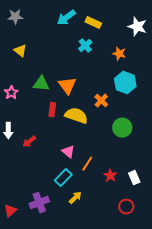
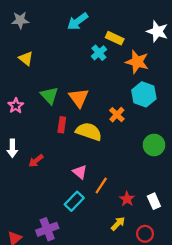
yellow rectangle: (93, 23) -> (115, 38), moved
orange star: (119, 54) -> (137, 62), size x1.5
green triangle: (41, 84) -> (49, 96), turned 42
green circle: (122, 128) -> (154, 145), moved
yellow arrow: (75, 198) -> (118, 224), moved

